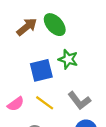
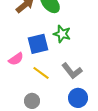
pink semicircle: (16, 104) -> (16, 59), moved

